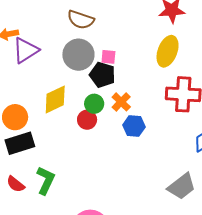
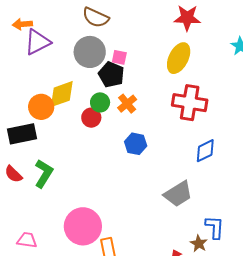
orange circle: (15, 117) -> (41, 107), moved
blue hexagon: (134, 126) -> (136, 144), moved

